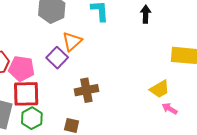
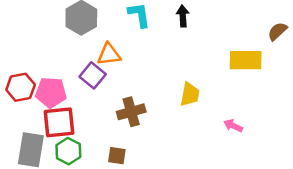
black arrow: (146, 14) -> (183, 16), moved
orange triangle: (72, 41) -> (109, 54), turned 40
yellow trapezoid: (160, 89) -> (190, 94), moved, turned -45

